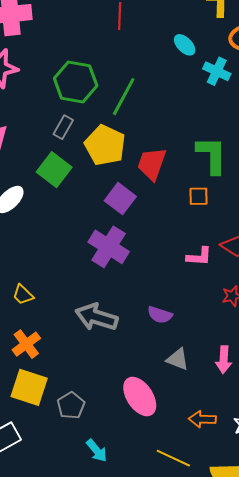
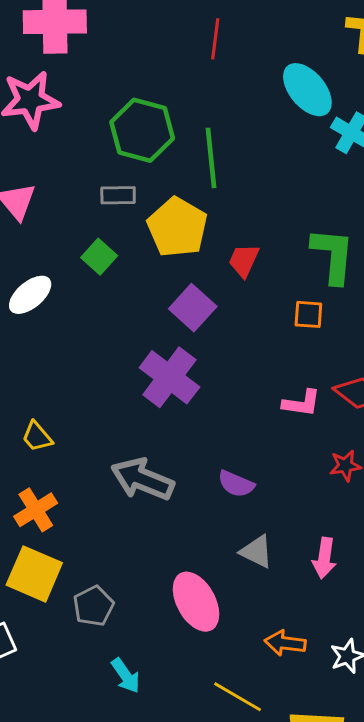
cyan ellipse: (185, 45) -> (307, 90), size x1.6
green line: (124, 97) -> (211, 158), turned -39
gray rectangle: (63, 127) -> (118, 195), turned 55
red trapezoid: (152, 164) -> (244, 261), size x0.7
green square: (54, 170) -> (99, 257), size x0.7

